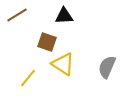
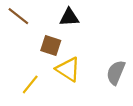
brown line: (17, 15) -> (18, 16), turned 70

